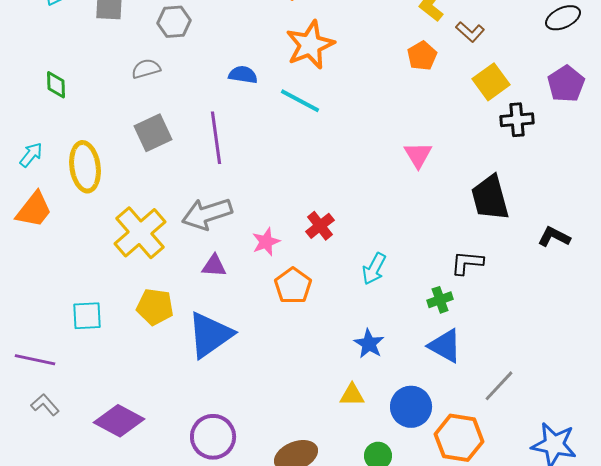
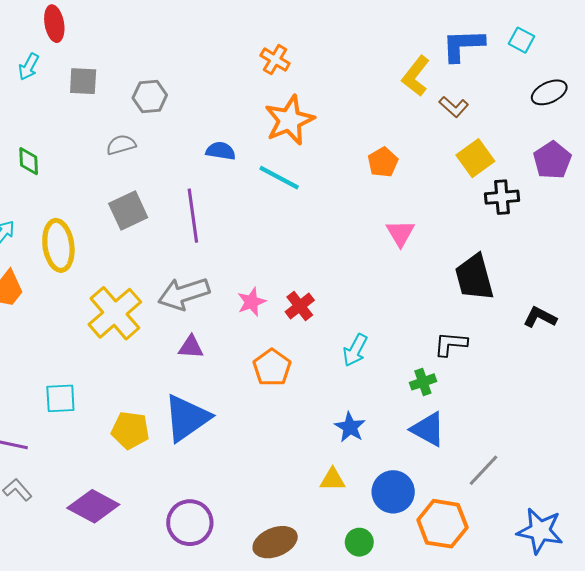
orange pentagon: (422, 56) -> (383, 162), moved
pink star: (266, 242) -> (251, 302), moved
yellow pentagon: (155, 307) -> (130, 430), moved

